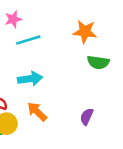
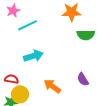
orange arrow: (37, 112) -> (52, 86), moved
purple semicircle: (87, 117) -> (83, 79), turned -48

